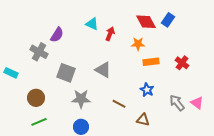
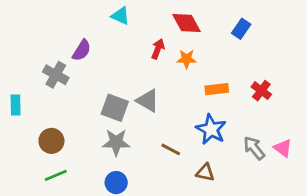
red diamond: (146, 22) -> (187, 23), moved
cyan triangle: (92, 24) -> (120, 16), moved
orange star: (138, 44) -> (187, 59), moved
cyan rectangle: (11, 73) -> (16, 105), turned 64
gray square: (66, 73) -> (115, 108), moved
blue star: (147, 90) -> (211, 129), size x1.5

